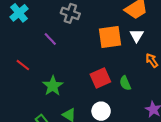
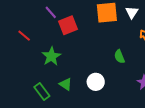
red square: (100, 78) -> (68, 25), moved

